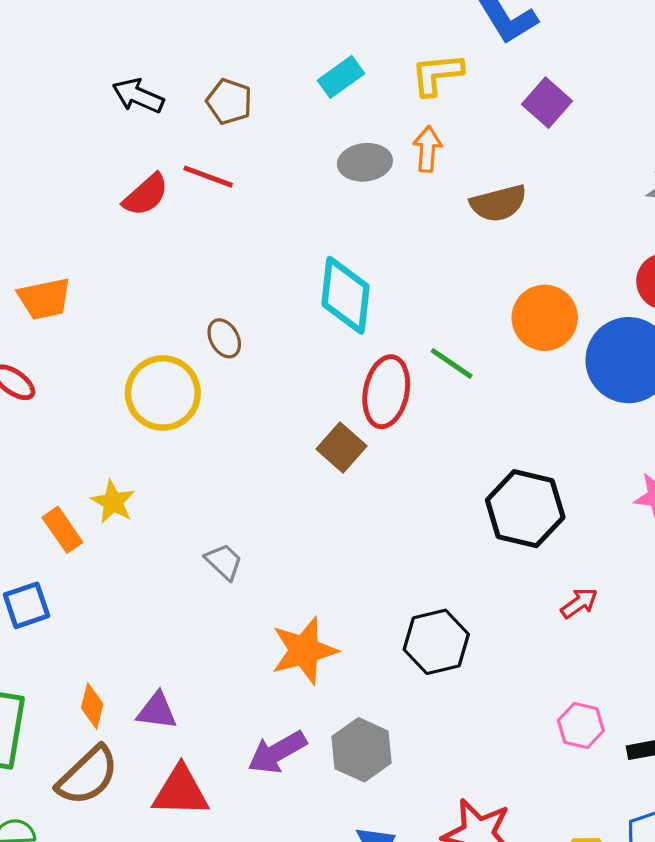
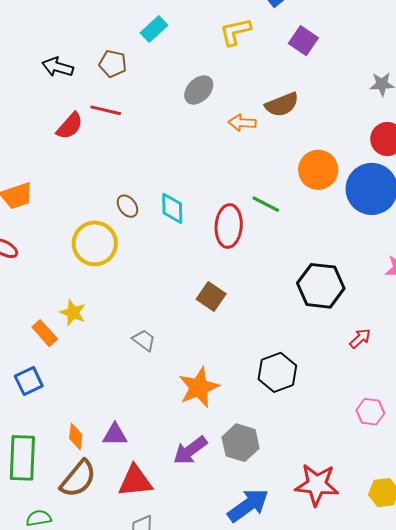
cyan rectangle: (341, 77) -> (154, 29), moved
orange arrow: (427, 149) -> (242, 123), moved, turned -84
gray ellipse: (365, 162) -> (199, 90), turned -32
cyan diamond: (345, 295) -> (172, 208), moved, size x0.7
brown square: (341, 448) -> (211, 296), moved

